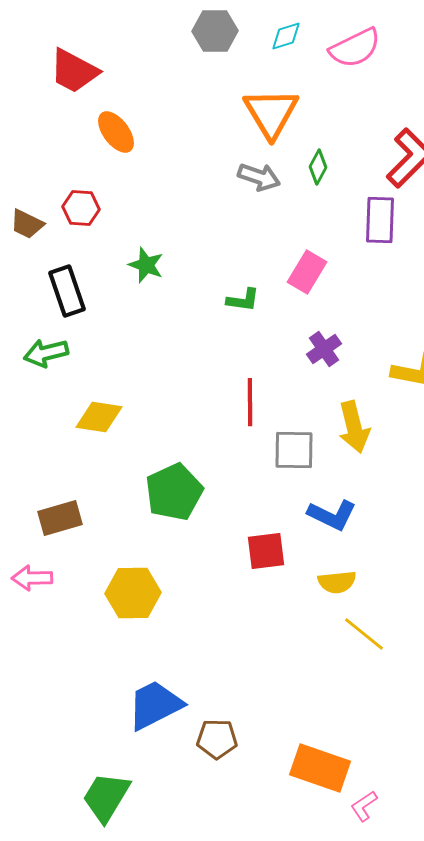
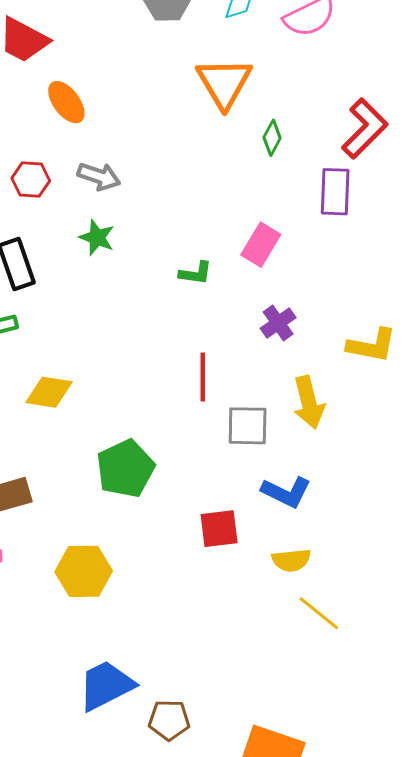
gray arrow: (259, 177) -> (99, 176), moved

